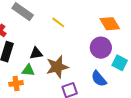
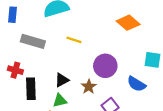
purple circle: (101, 48) -> (105, 66), moved
brown star: (57, 67) -> (89, 87), size x0.6

